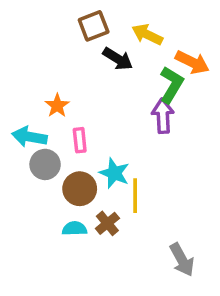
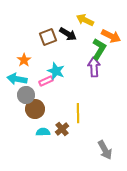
brown square: (94, 26) -> (48, 37), moved
orange star: (57, 106) -> (24, 60), moved
pink rectangle: (80, 140) -> (46, 81), turned 72
cyan star: (114, 173) -> (56, 71), moved
brown circle: (80, 189) -> (35, 109), moved

